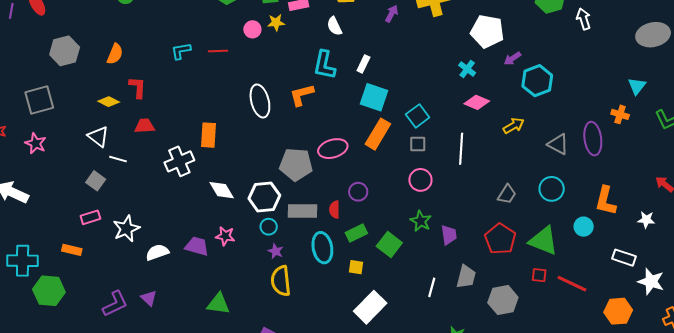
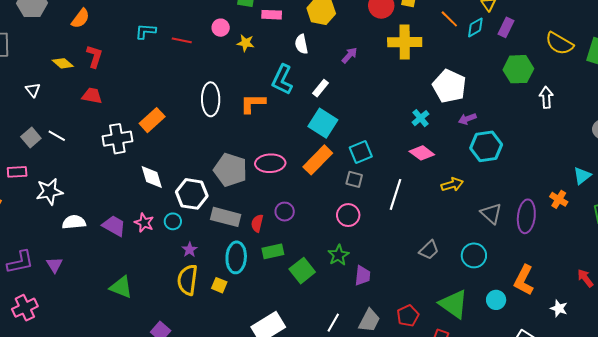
purple arrow: (392, 14) -> (349, 55), moved
yellow star: (276, 23) -> (246, 43), moved
orange rectangle: (208, 135) -> (152, 120), turned 30
white triangle: (98, 137) -> (33, 90), moved, size x0.7
white line: (118, 159) -> (57, 136), moved
cyan circle: (269, 227) -> (173, 221), moved
red pentagon: (500, 239) -> (408, 316), moved, size x0.7
yellow square: (356, 267) -> (219, 285), moved

